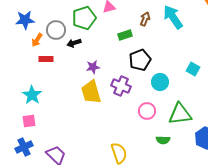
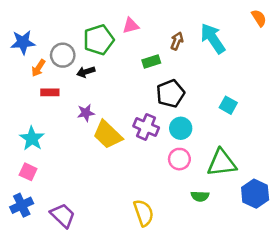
purple star: (93, 67) -> (86, 113), moved
cyan square: (193, 69) -> (228, 105), moved
cyan circle: (160, 82) -> (181, 128), moved
yellow trapezoid: (91, 92) -> (108, 135), turned -30
pink square: (29, 121) -> (28, 172), turned 32

